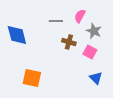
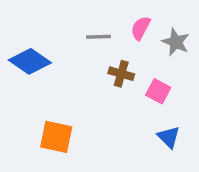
gray star: (94, 31) -> (176, 42), moved
blue diamond: (17, 35) -> (30, 61), turned -40

